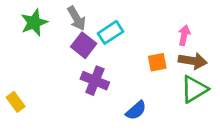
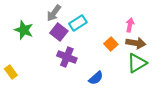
gray arrow: (76, 18) -> (54, 13), turned 66
green star: (34, 23) -> (24, 30), moved, turned -30
orange square: (157, 62) -> (111, 44), turned -32

